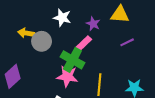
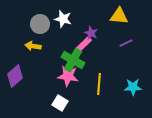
purple star: (93, 24) -> (91, 33), moved
yellow arrow: (26, 33) -> (33, 46), moved
gray circle: (42, 41) -> (40, 24), moved

